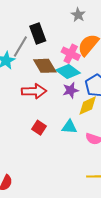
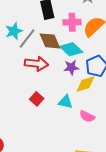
gray line: (20, 47) -> (27, 39), moved
pink cross: (71, 54) -> (72, 22), moved, turned -36

